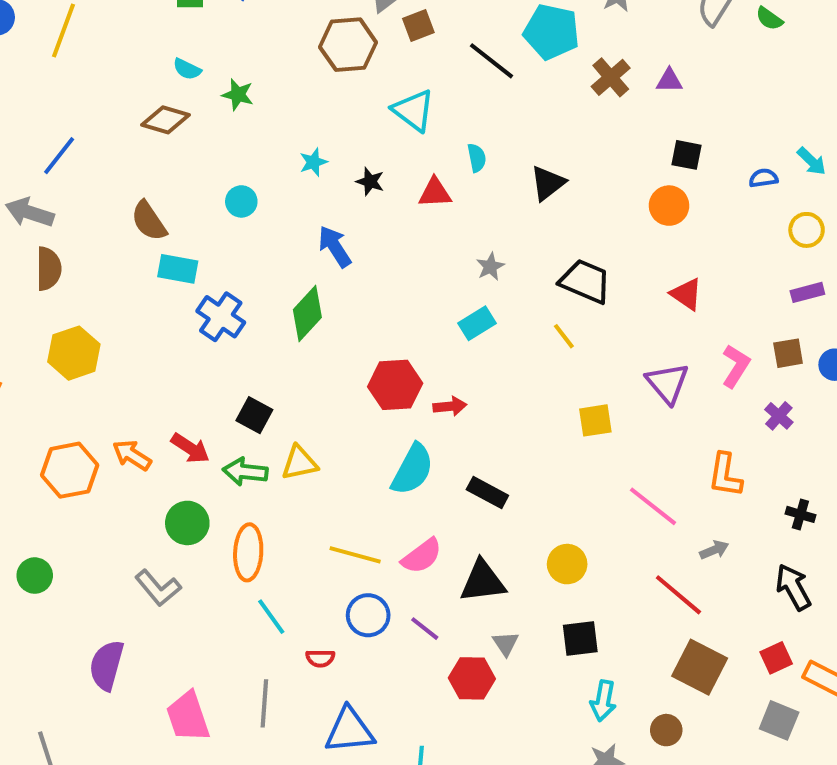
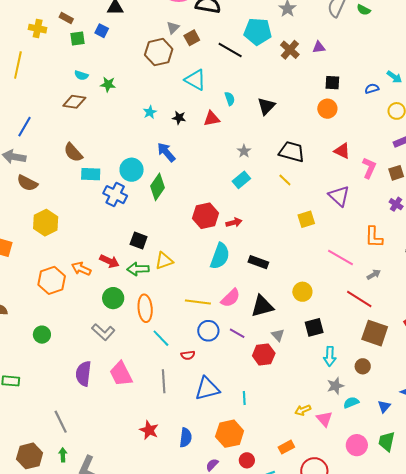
cyan circle: (241, 201) -> (132, 170), moved, size x1.5
brown semicircle: (49, 269) -> (27, 183), turned 125
pink L-shape: (736, 366) -> (369, 168), moved
pink trapezoid: (188, 717) -> (121, 374), moved

